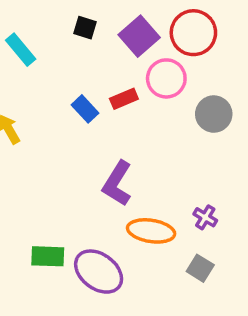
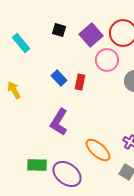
red rectangle: (124, 99) -> (80, 82), moved, turned -56
purple L-shape: (117, 183) -> (59, 122), moved
orange ellipse: (151, 231) -> (98, 150), turned 32

